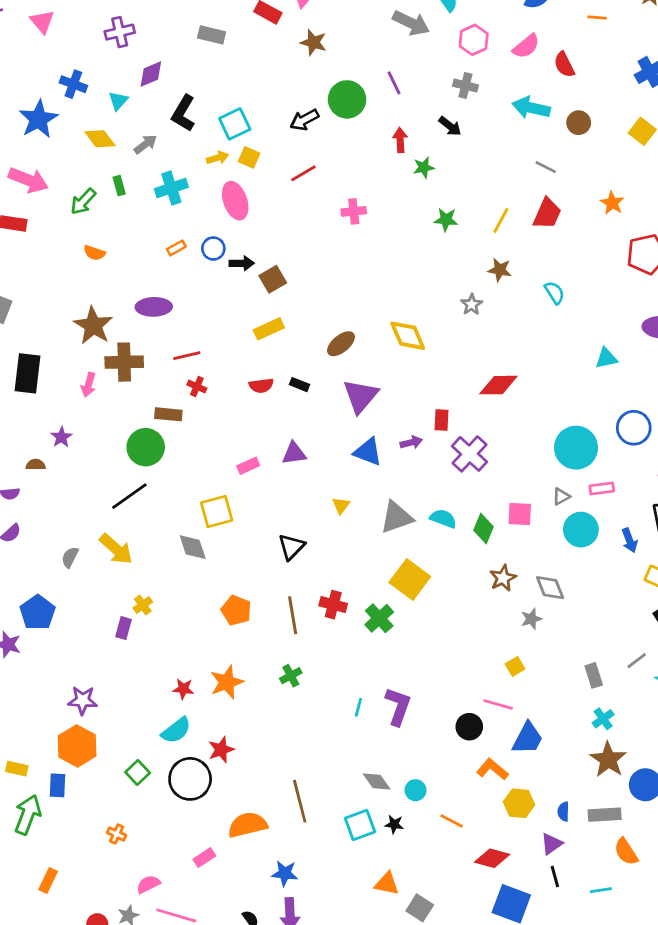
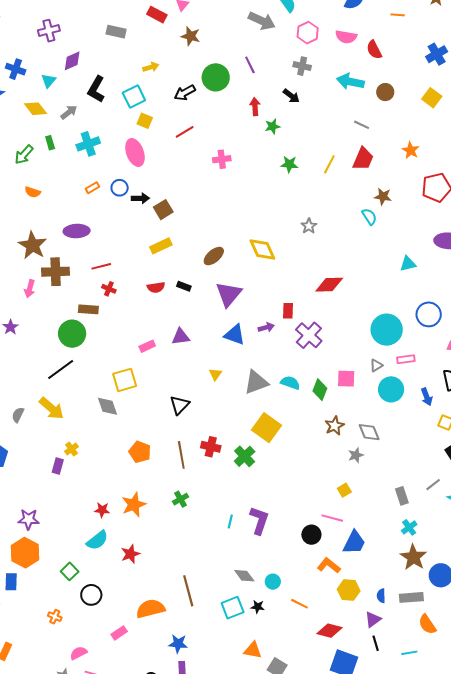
pink semicircle: (526, 46) -> (346, 37), turned 50
yellow arrow: (218, 158) -> (151, 67), moved
brown star: (500, 270) -> (383, 196), moved
black circle: (190, 779) -> (91, 595), moved, size x0.7

